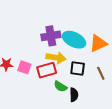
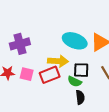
purple cross: (51, 36) -> (20, 44), moved
green semicircle: (60, 86) -> (75, 81), moved

